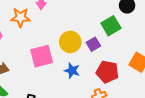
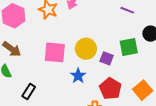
purple square: (93, 44) -> (107, 58), turned 32

